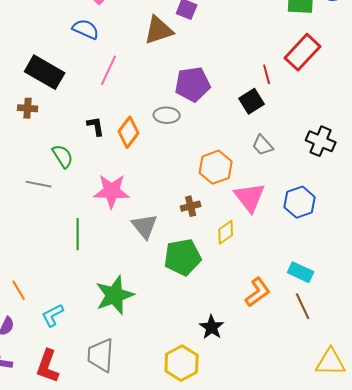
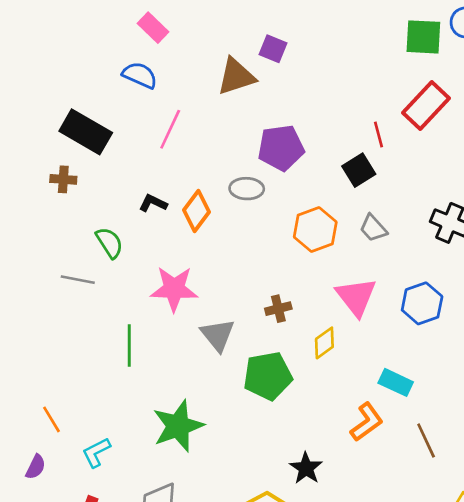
black L-shape: (96, 126) -> (153, 203), turned -55
orange hexagon: (216, 167) -> (315, 229), moved
cyan rectangle: (301, 272) -> (396, 382), moved

